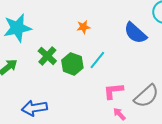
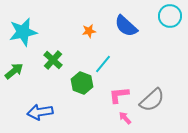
blue semicircle: (135, 33) -> (126, 26), moved
green hexagon: (72, 64) -> (82, 83), moved

